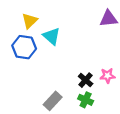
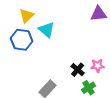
green cross: (86, 100) -> (89, 88), moved, turned 32

